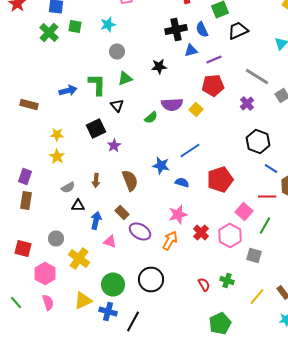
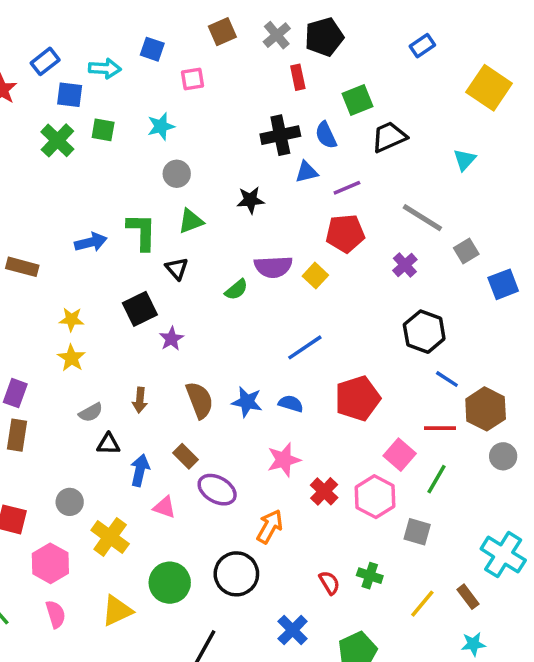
blue star: (161, 166) -> (247, 402), moved
orange arrow: (170, 240) -> (270, 526), moved
blue cross: (108, 312) -> (293, 630), moved, turned 30

